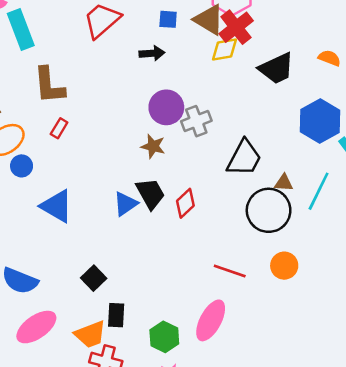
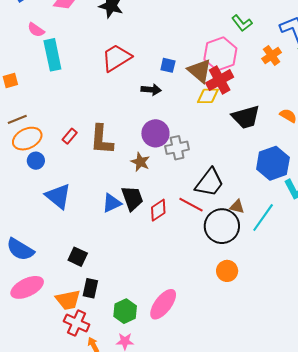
brown L-shape: (49, 85) -> (102, 140), moved
red line: (230, 271) -> (191, 205), moved
black square: (94, 278) -> (78, 257), turned -30

